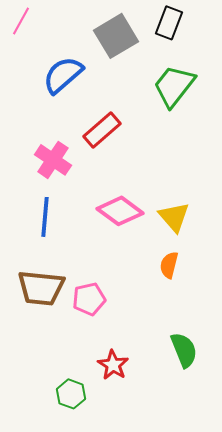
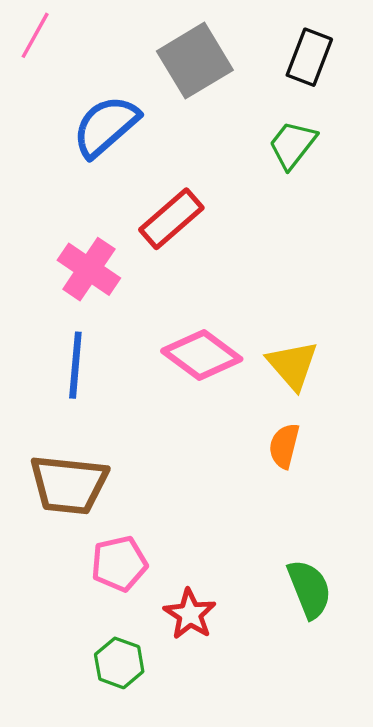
black rectangle: (169, 23) -> (309, 57), moved
green trapezoid: (174, 86) -> (292, 145), size x0.7
pink pentagon: (89, 299) -> (119, 564), moved

